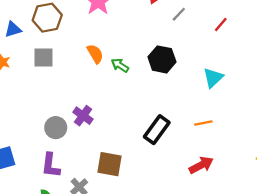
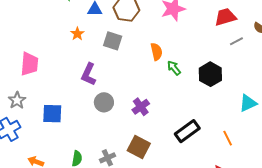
purple cross: (83, 116) -> (141, 107), moved
orange line: (203, 123) -> (228, 138), turned 56
purple L-shape: (51, 165) -> (89, 74), moved

